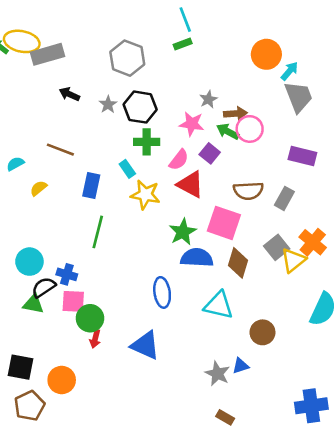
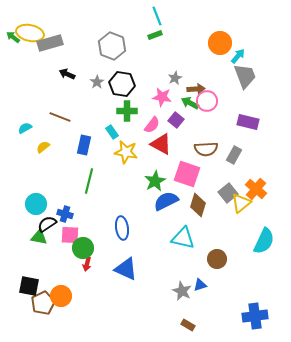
blue semicircle: (197, 258) -> (166, 201), turned -30
blue ellipse: (162, 292) -> (122, 228), moved
brown pentagon: (29, 406) -> (43, 303), moved

